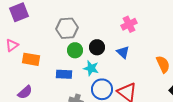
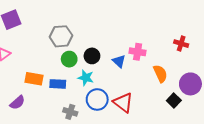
pink cross: (129, 24) -> (138, 52), moved, turned 35
orange rectangle: (31, 59) -> (34, 79), moved

